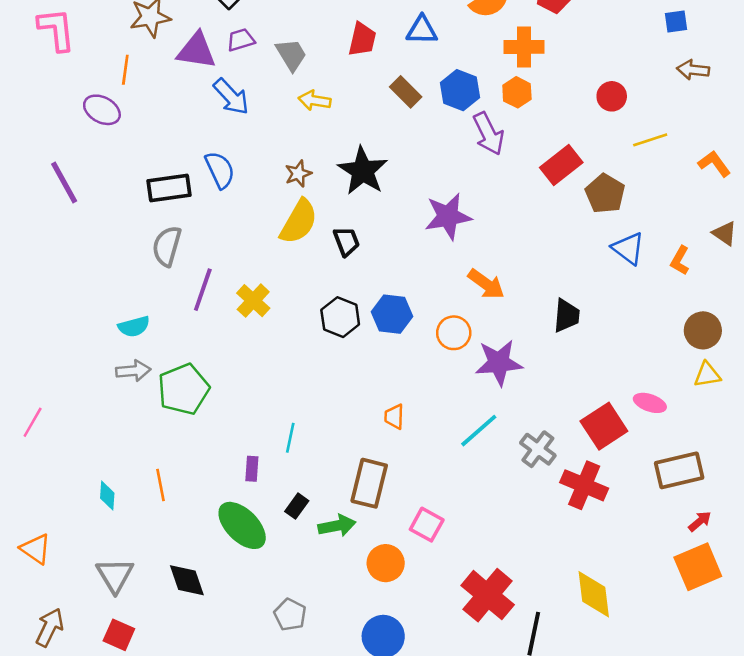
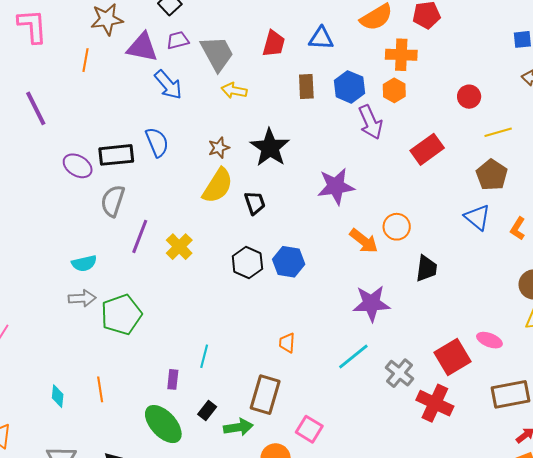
gray trapezoid: (291, 55) -> (217, 53), size x1.4
brown rectangle: (406, 92) -> (306, 86), turned 40
purple ellipse: (102, 110) -> (78, 166), moved
purple line: (64, 183) -> (36, 108), moved
brown pentagon: (605, 194) -> (492, 175), moved
orange circle: (454, 333) -> (397, 227), moved

